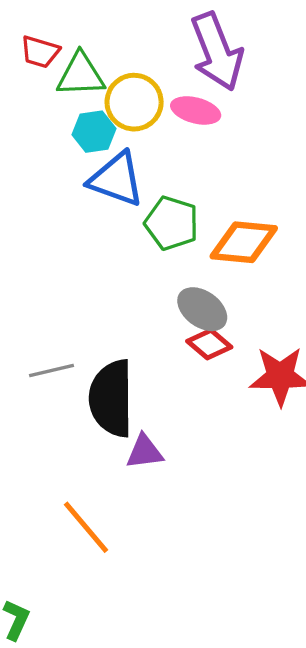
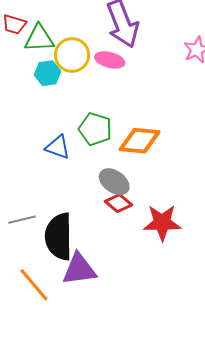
blue triangle: (116, 179) -> (58, 147), moved, size x0.7
purple triangle: (145, 452) -> (79, 269), size x1.5
orange line: (86, 527) -> (34, 285), moved

